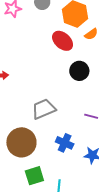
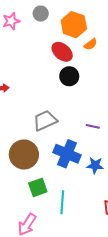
black circle: (79, 71) -> (69, 76), moved
blue cross: (65, 143) -> (67, 154), size x1.5

